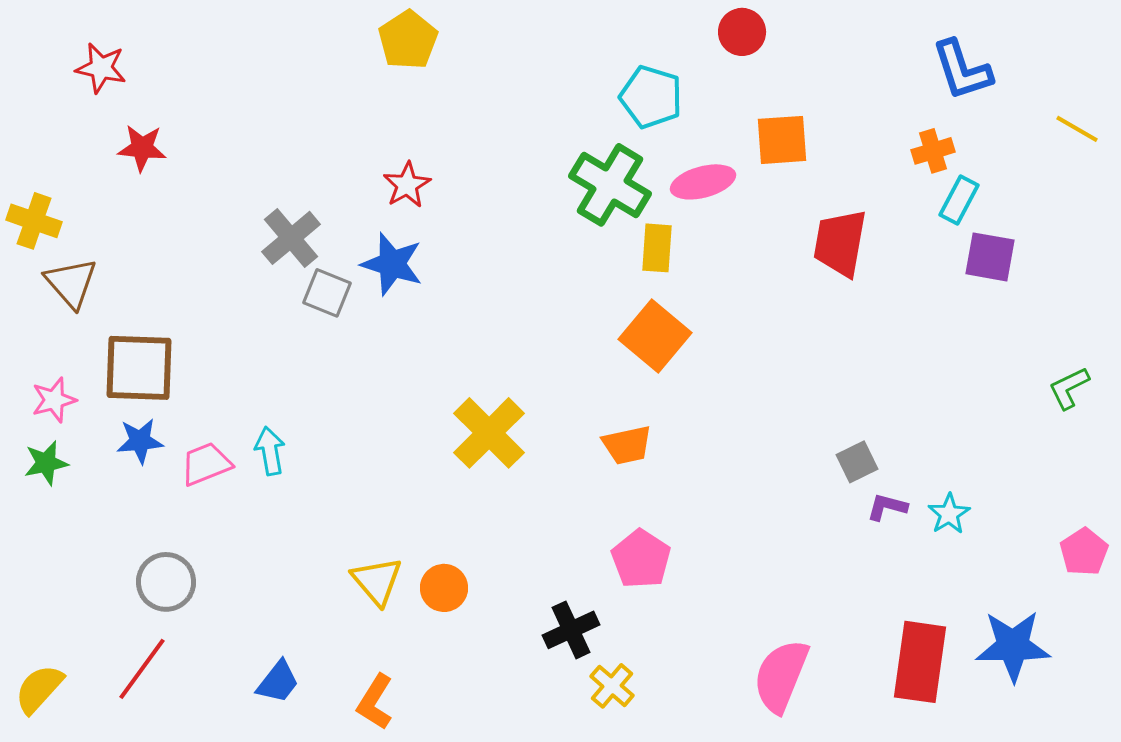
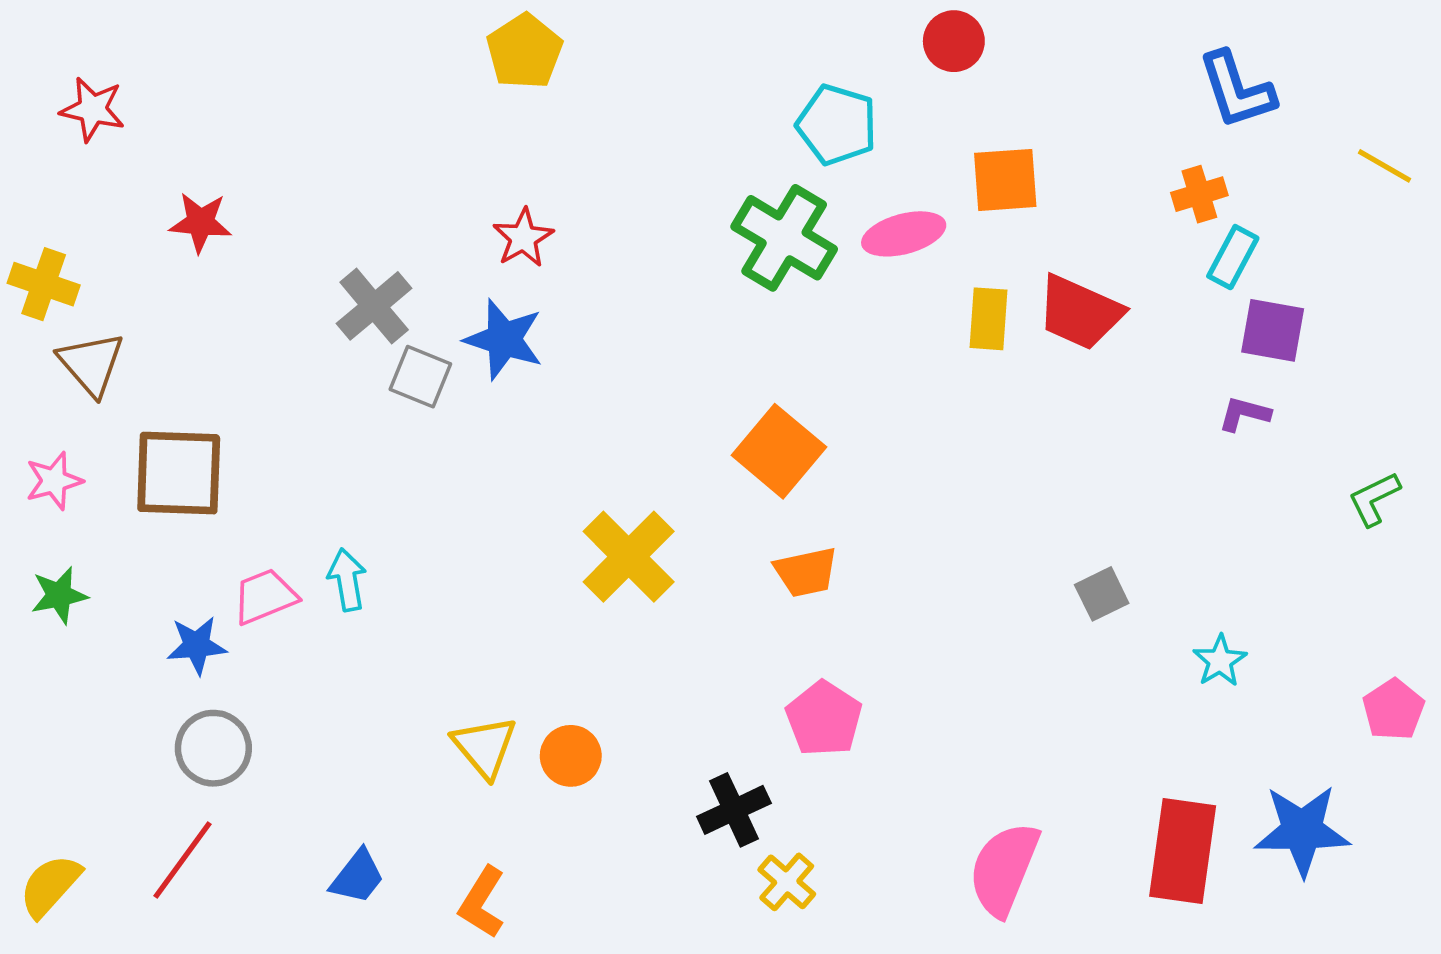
red star: (101, 68) -> (93, 109), moved
red star: (142, 148) -> (201, 222), moved
red trapezoid: (840, 243) -> (1080, 312), turned -76
yellow rectangle: (657, 248) -> (989, 319), moved
orange square: (655, 336) -> (779, 451), moved
pink star: (54, 400) -> (54, 481), moved
blue star: (140, 441) -> (197, 645), moved
purple L-shape: (887, 507) -> (1244, 414), moved

